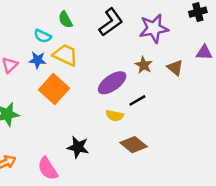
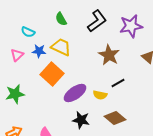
cyan semicircle: (43, 36) -> (28, 32), moved
brown star: (144, 65) -> (109, 55), moved, size x1.5
purple ellipse: (112, 83) -> (75, 93), moved
black star: (78, 147) -> (81, 120), moved

